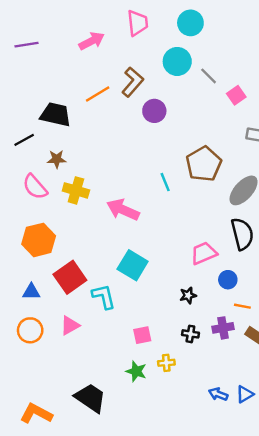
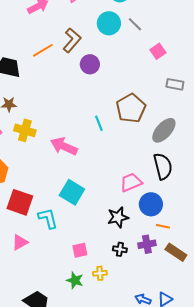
gray line: (209, 76) -> (135, 24), moved
red square: (70, 277) -> (20, 202), turned -36
blue circle: (228, 280) -> (151, 204), size x1.5
black star: (188, 295) -> (118, 217), size x1.5

